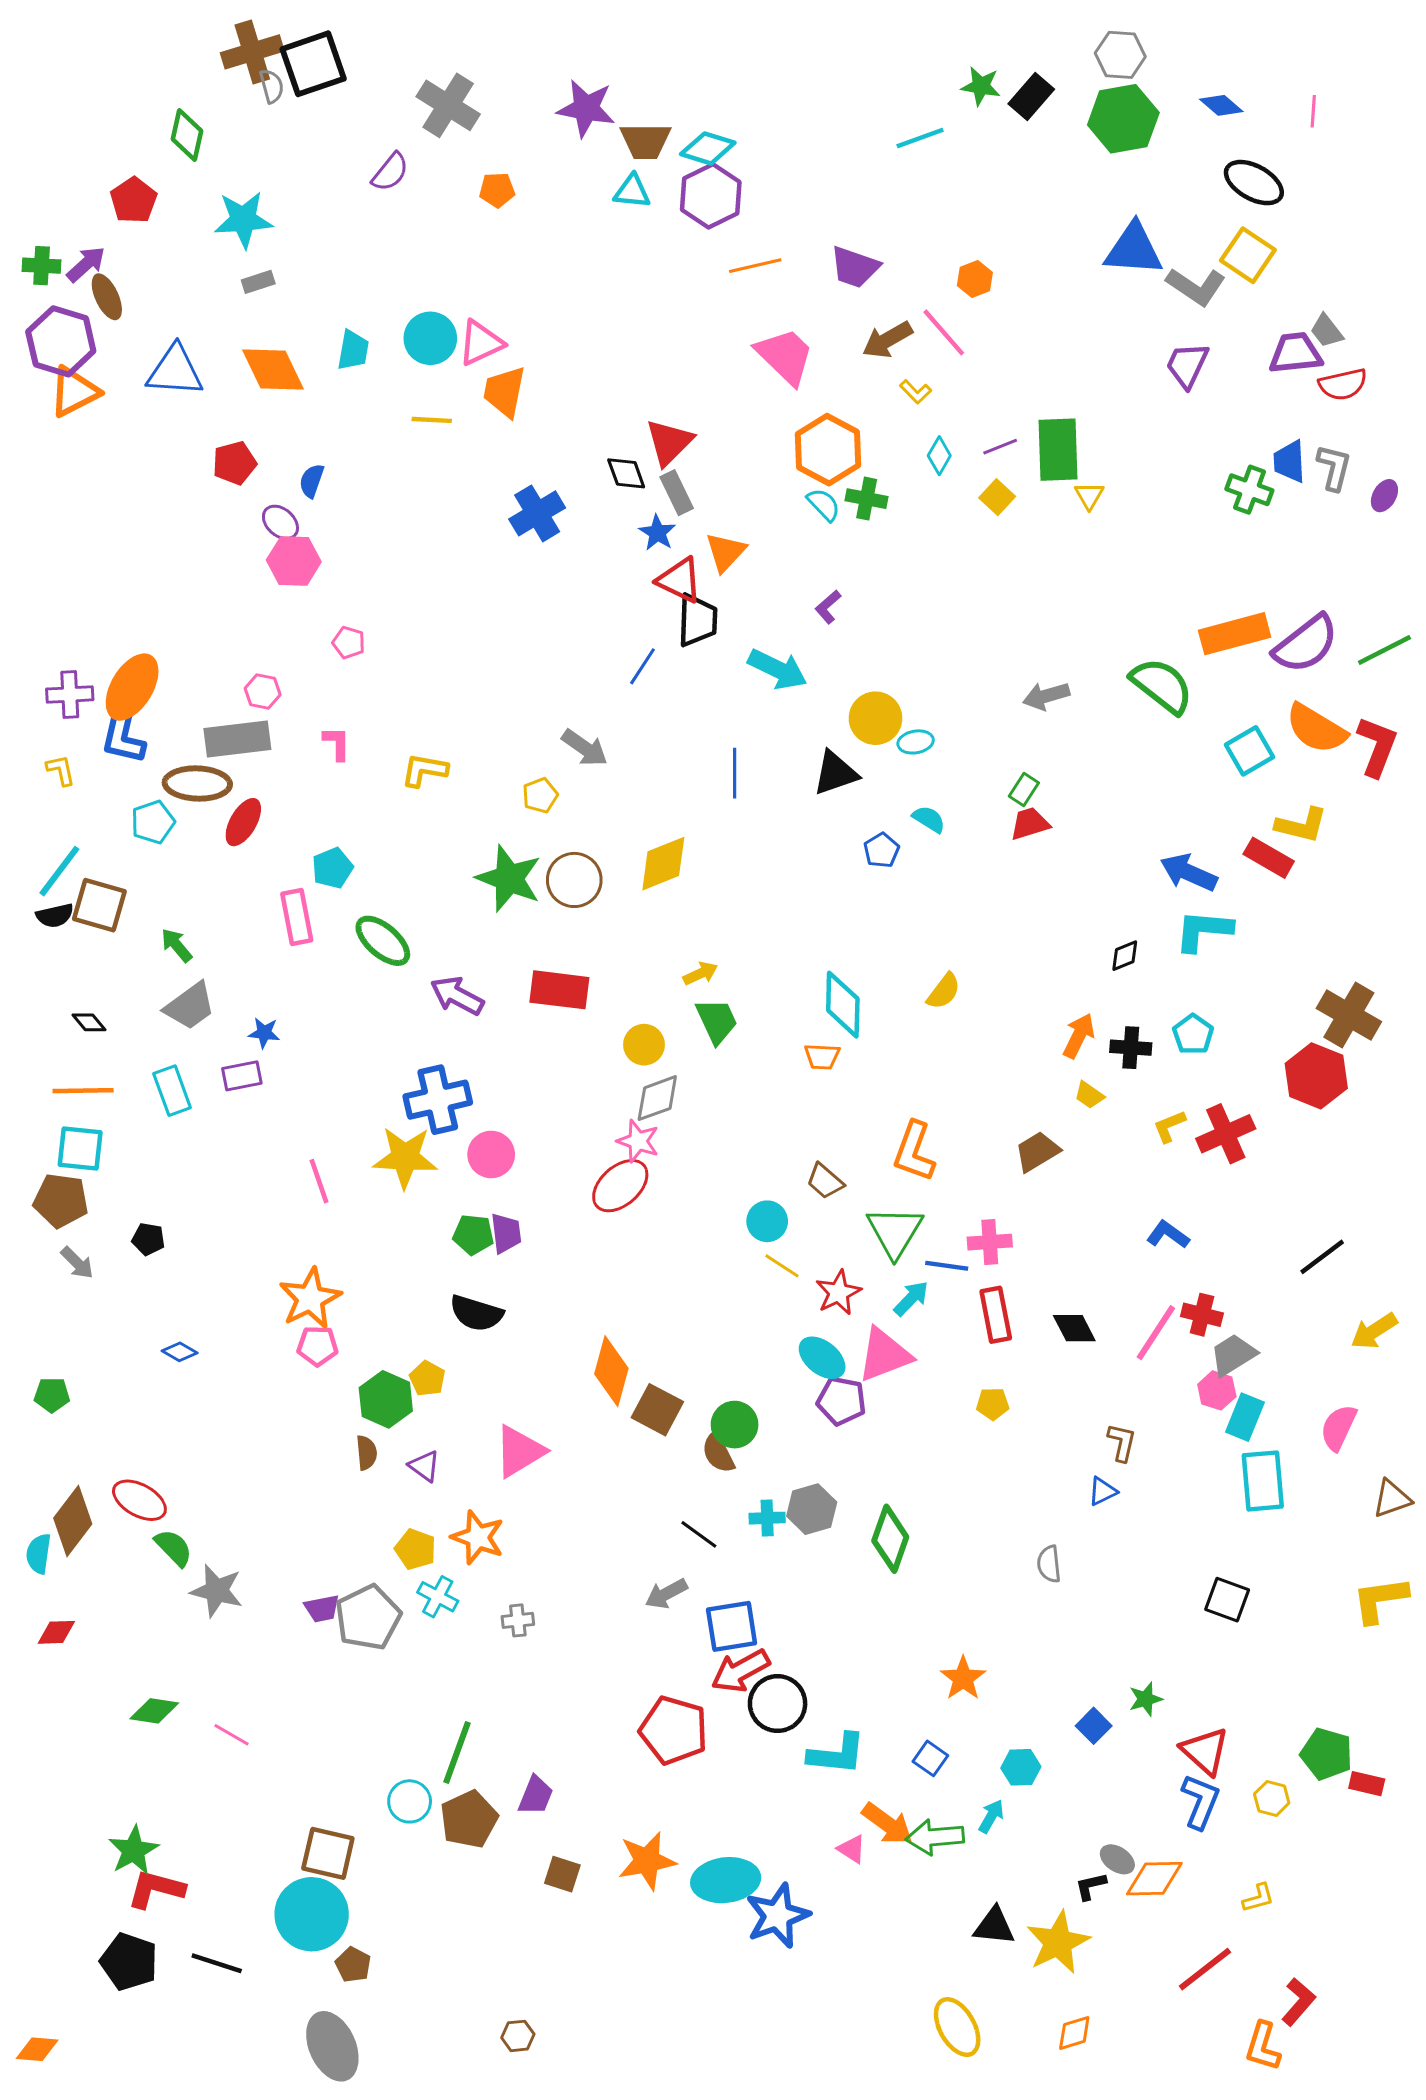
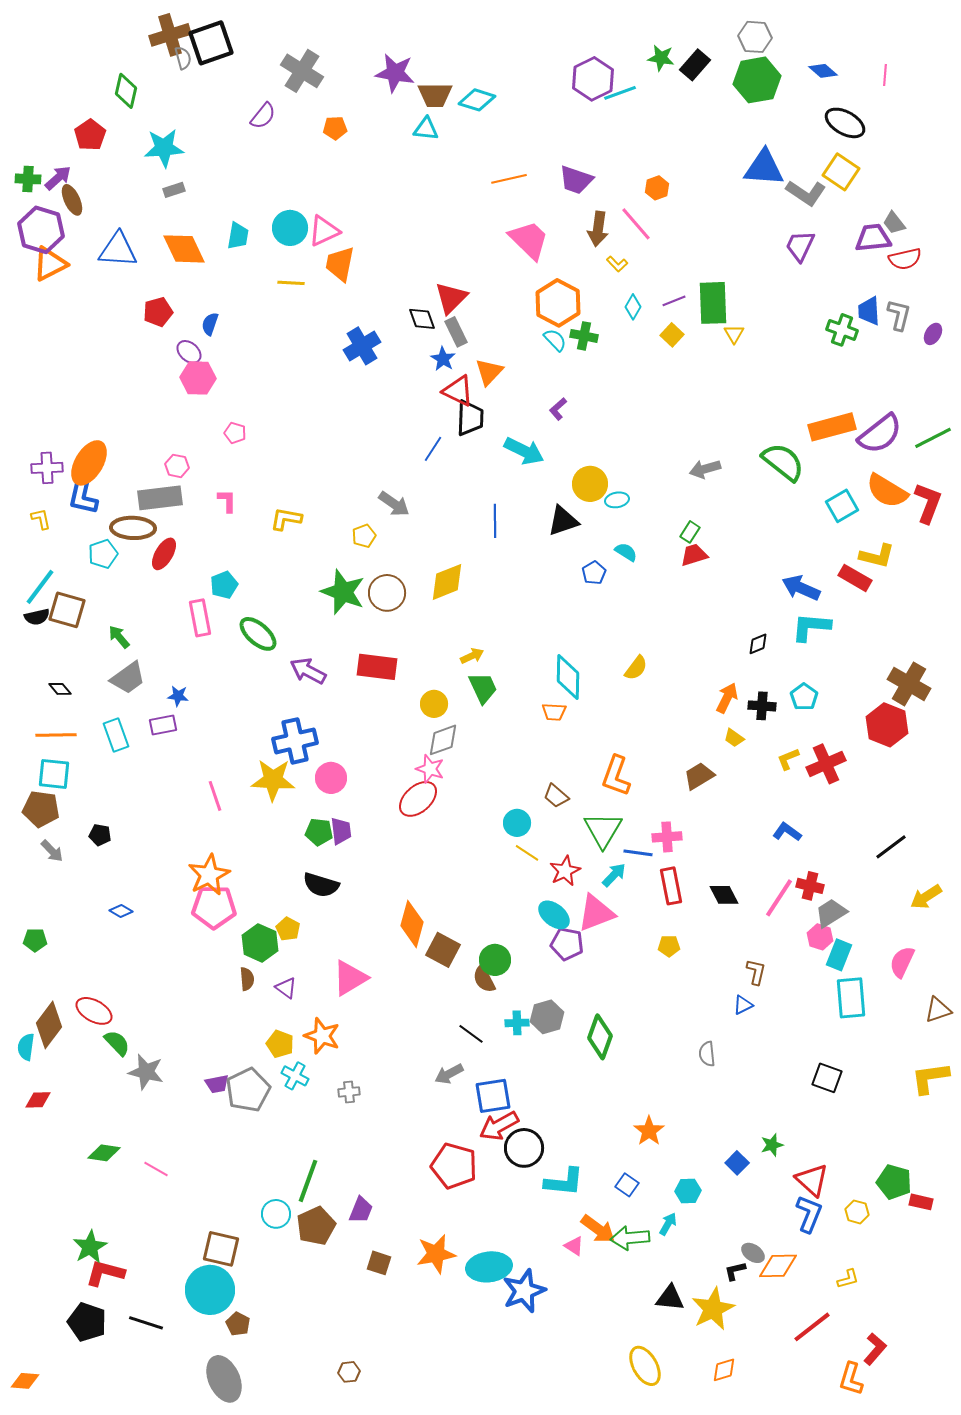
purple hexagon: (711, 196) -> (593, 79), moved
brown arrow: (887, 340) -> (598, 229), turned -52
pink pentagon: (318, 1346) -> (214, 907), size x1.6

